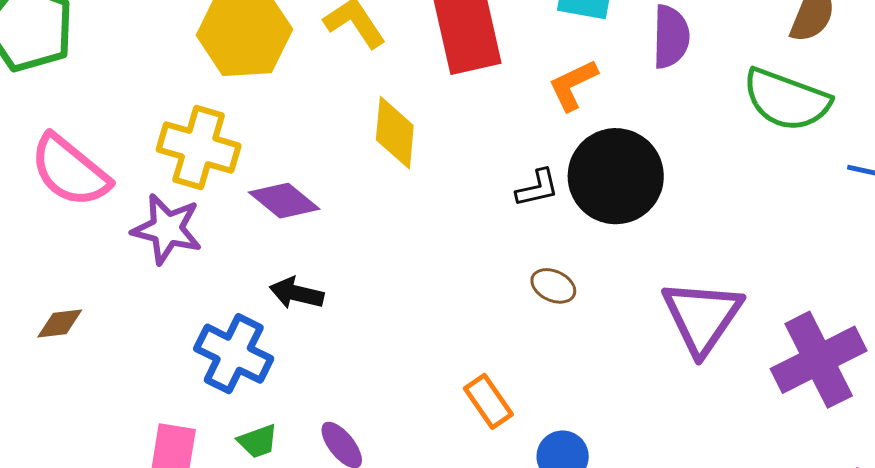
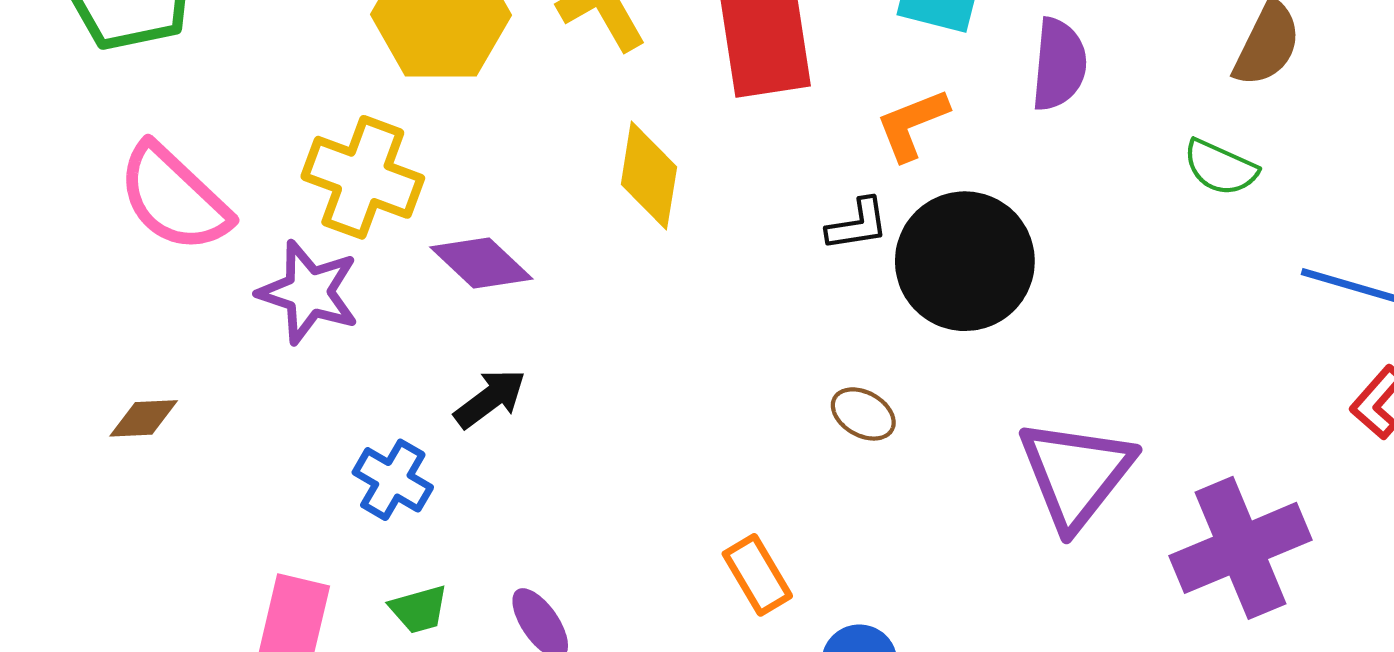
green semicircle: (787, 100) -> (1220, 167), size x0.6
black L-shape: (537, 188) -> (857, 224), moved
black arrow: (297, 293) -> (490, 399), turned 126
blue cross: (234, 354) -> (393, 480), size x0.7

